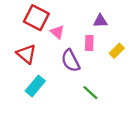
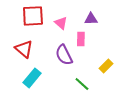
red square: (36, 18) -> (33, 16), turned -30
pink triangle: (57, 32) -> (61, 23), moved
yellow rectangle: (117, 51) -> (106, 66), moved

